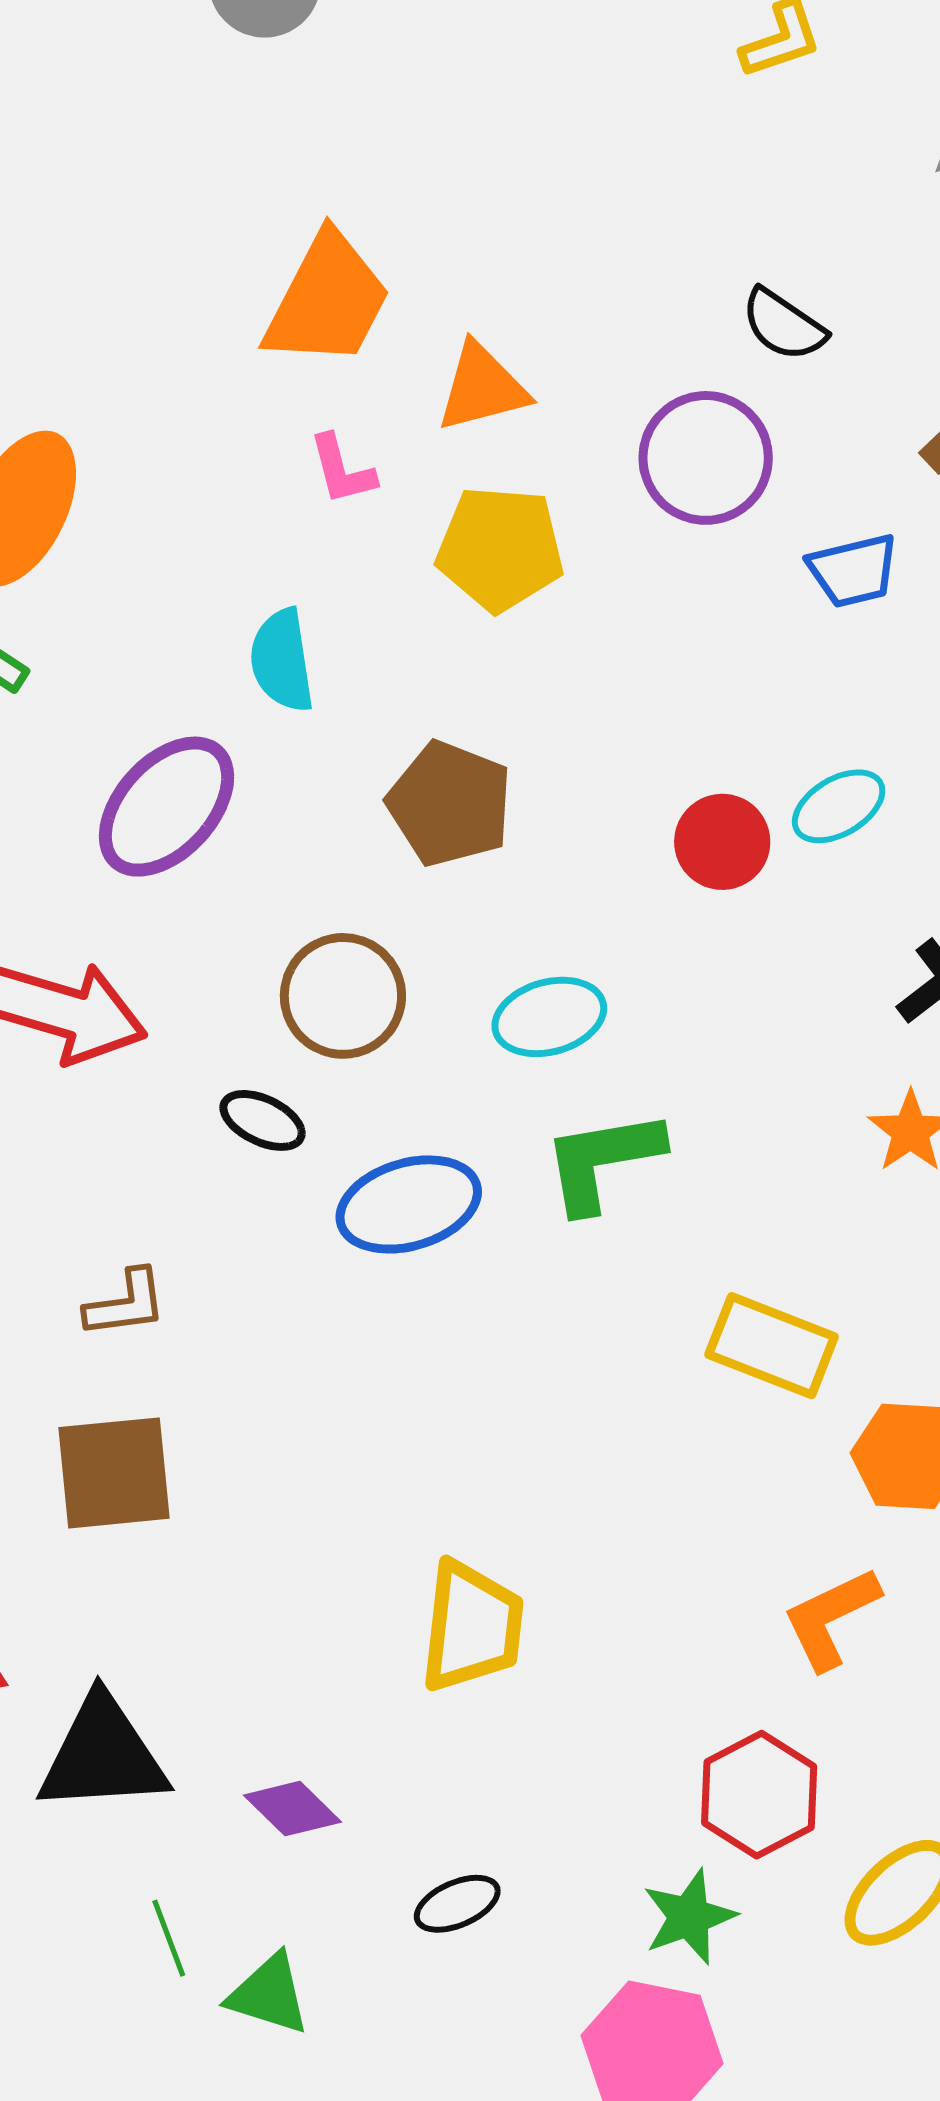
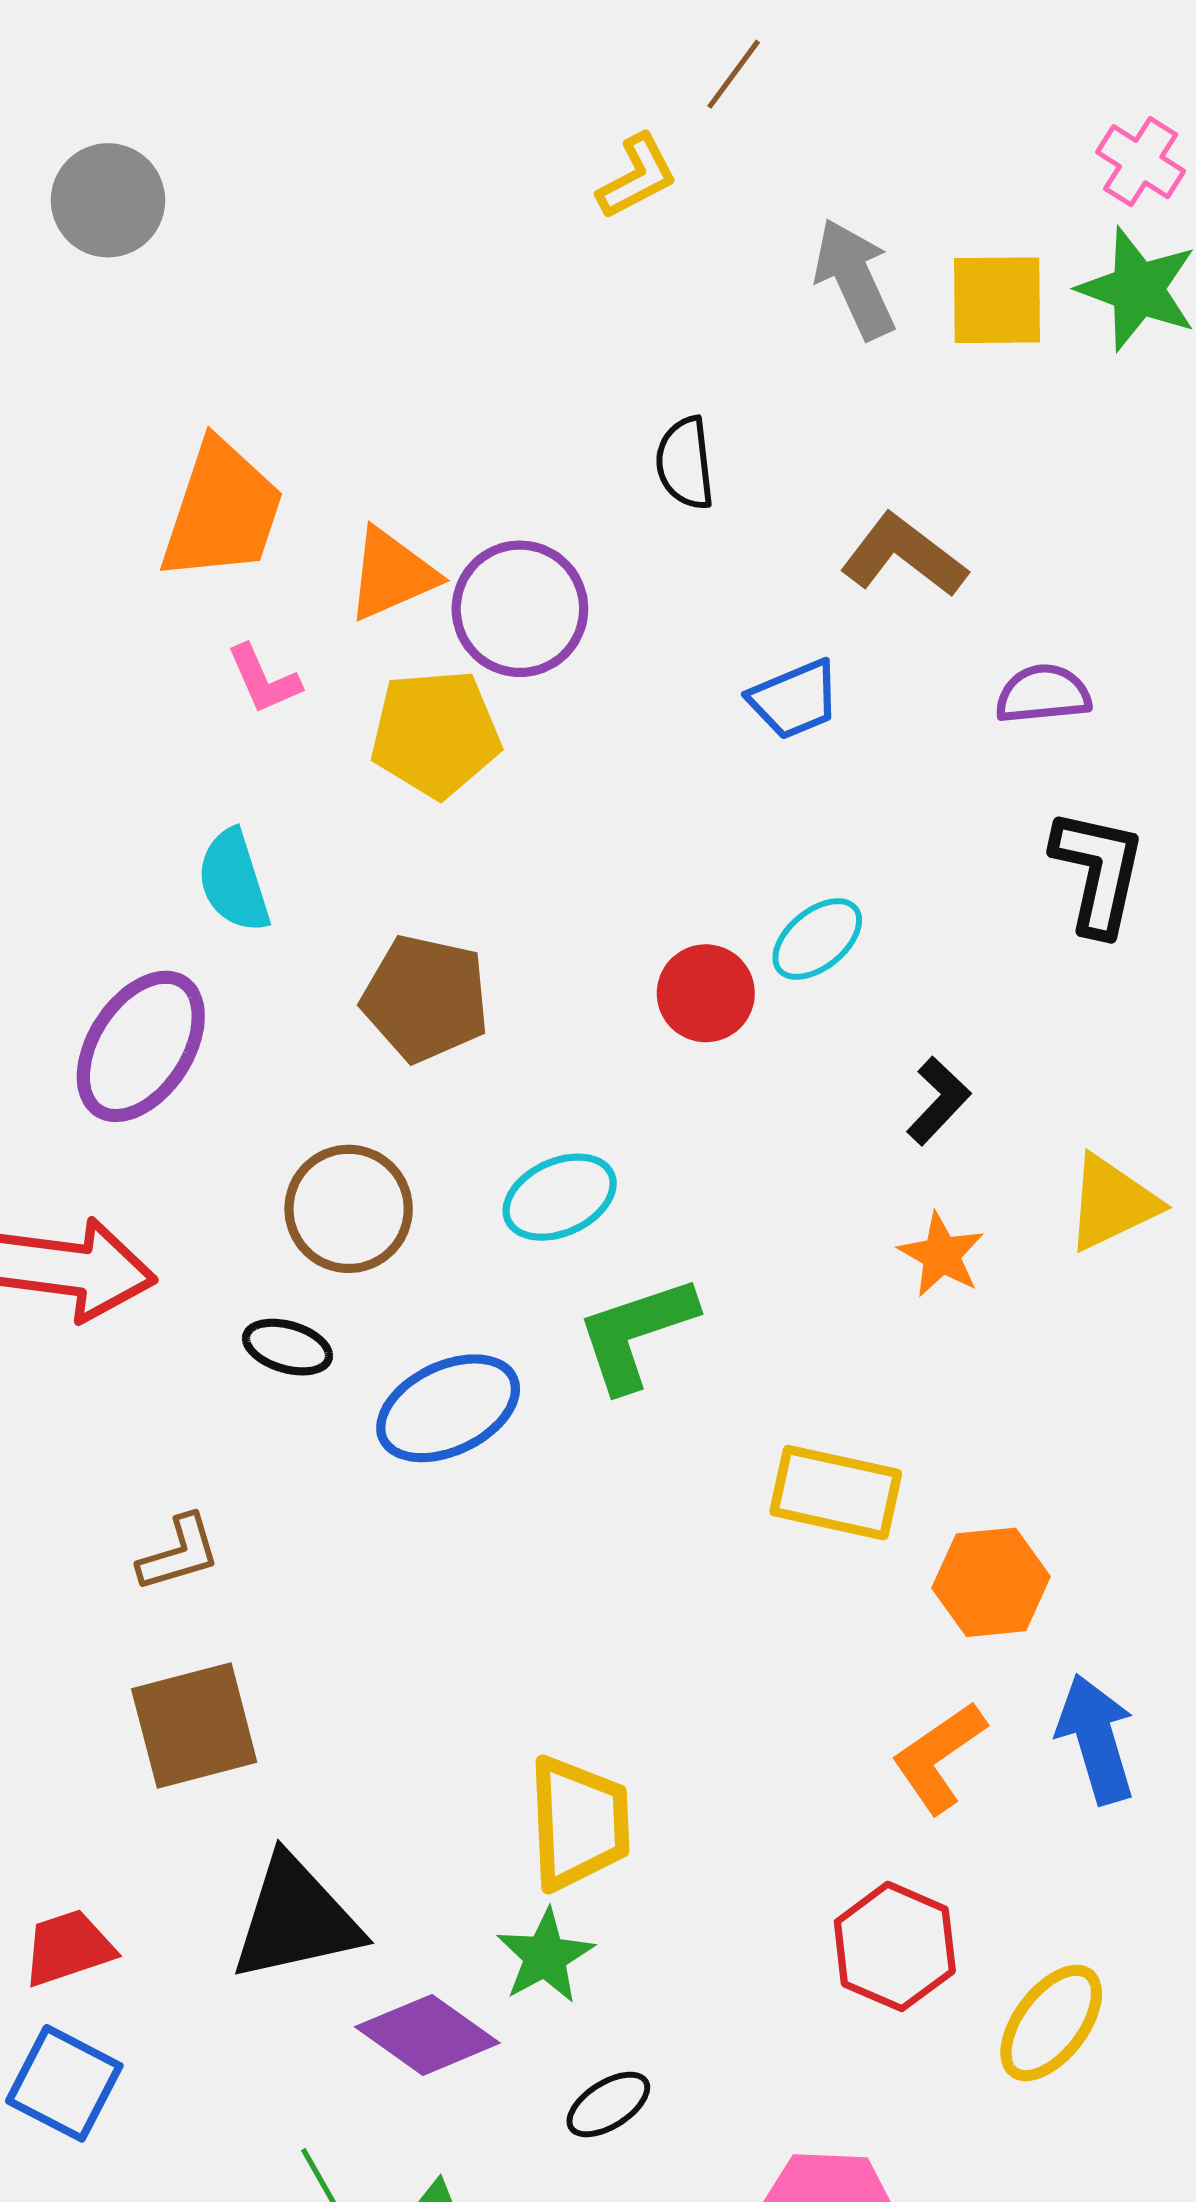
black semicircle: (783, 325) -> (685, 463), turned 58
purple circle: (706, 458) -> (520, 609), moved
black triangle: (103, 1755) -> (296, 1919), moved
purple diamond: (293, 1809) -> (427, 2035), size x1.4
green star: (689, 1917) -> (545, 1956), moved

